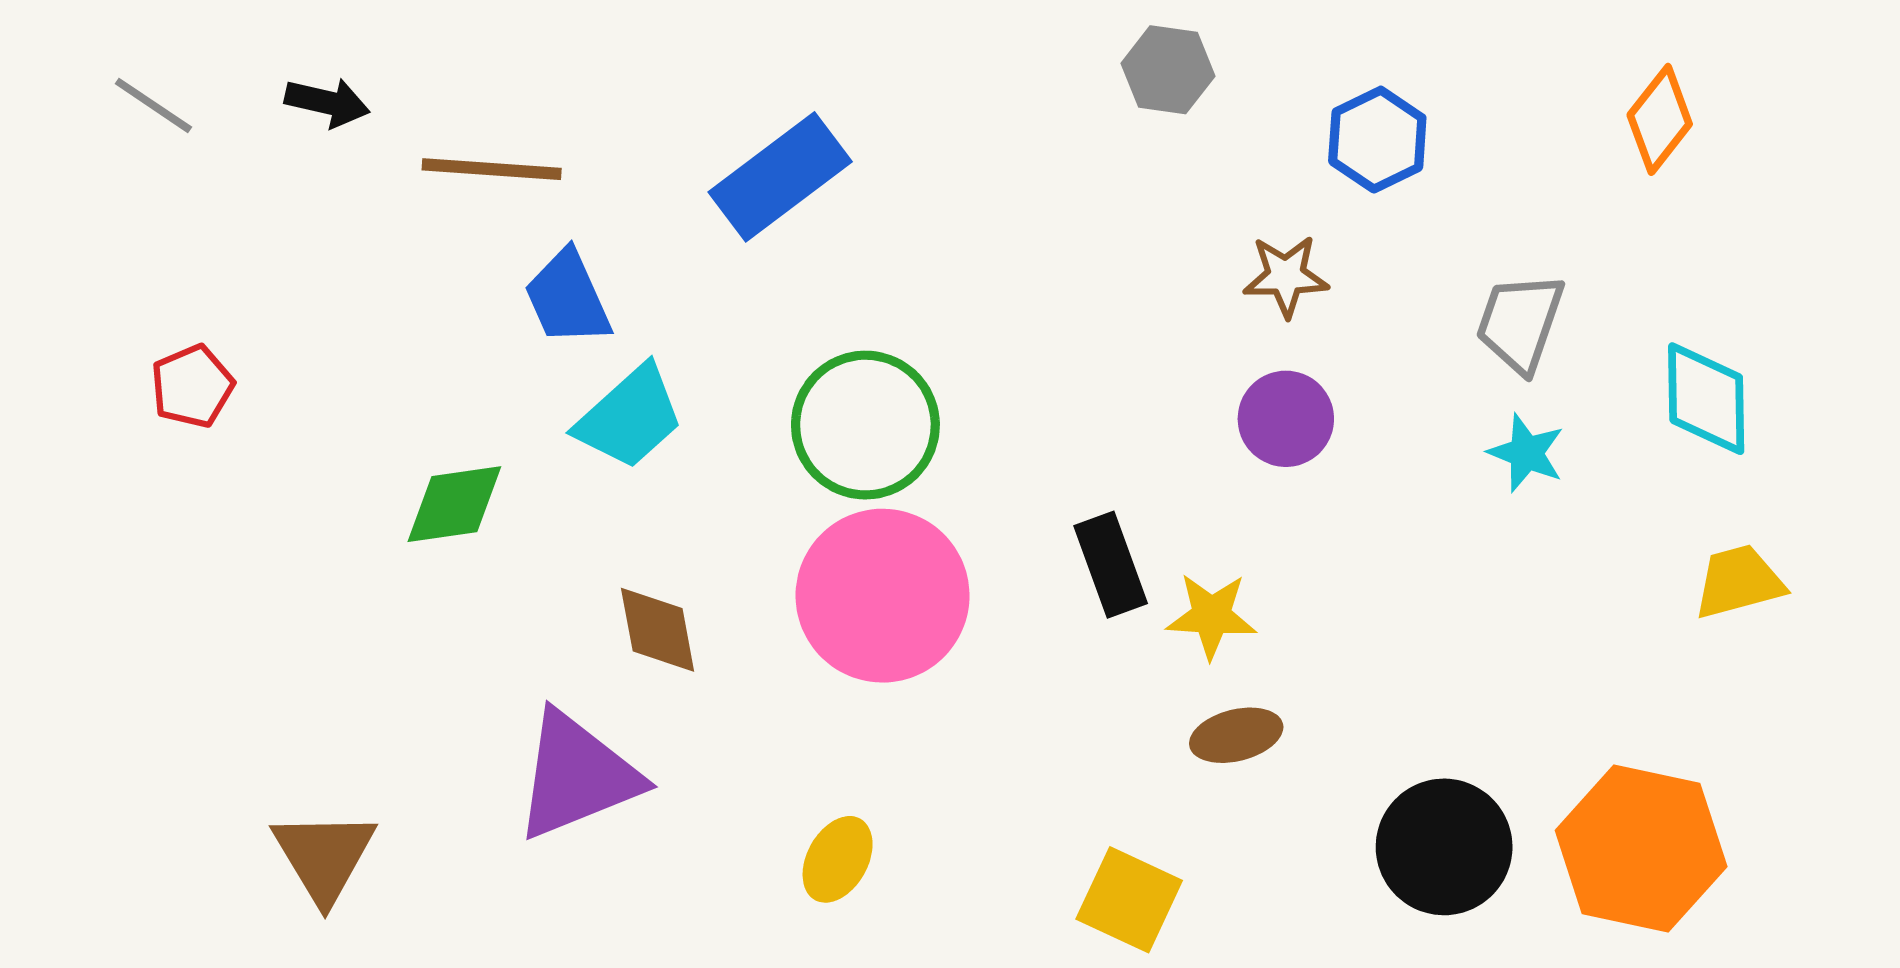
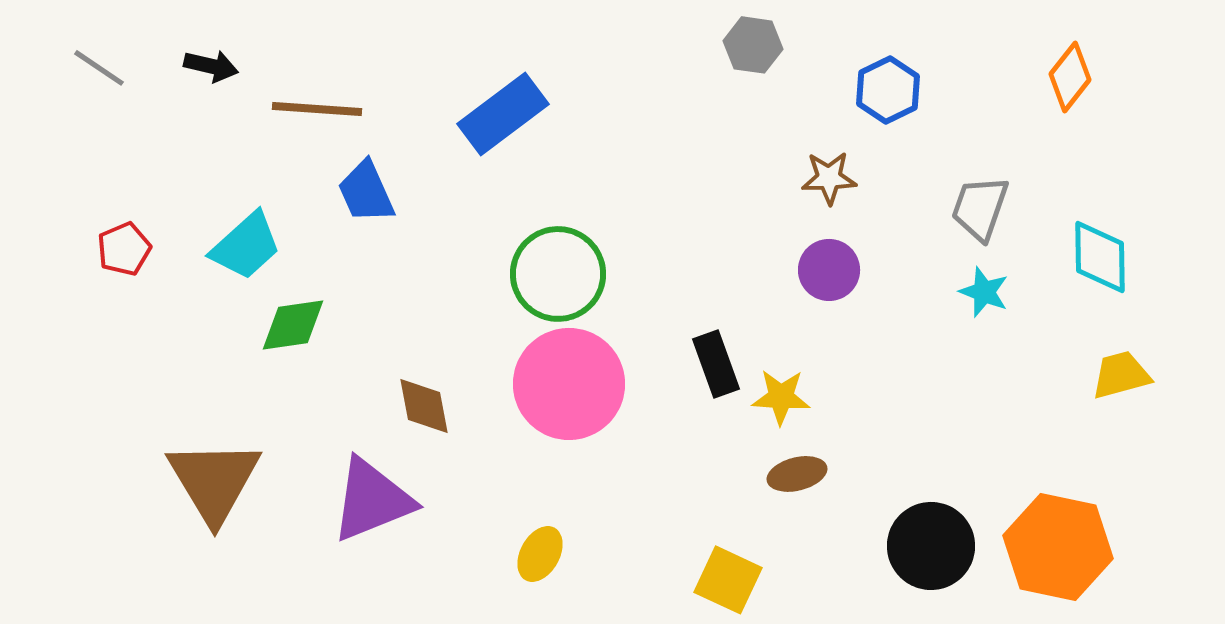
cyan trapezoid: (630, 417) -> (246, 246), moved
brown triangle: (324, 856) -> (214, 481), moved, size x1.4

